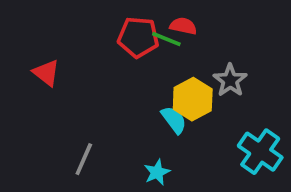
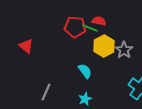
yellow hexagon: (193, 99) -> (104, 46), moved
cyan semicircle: (174, 120) -> (85, 71), moved

